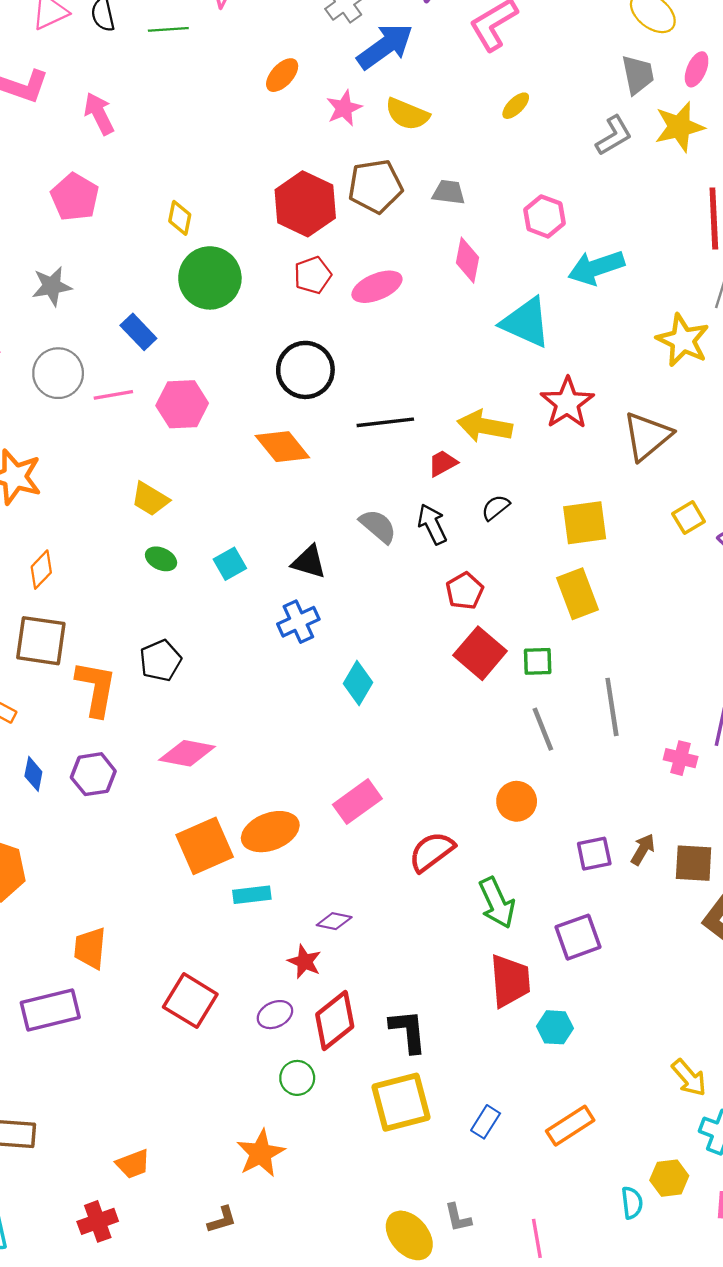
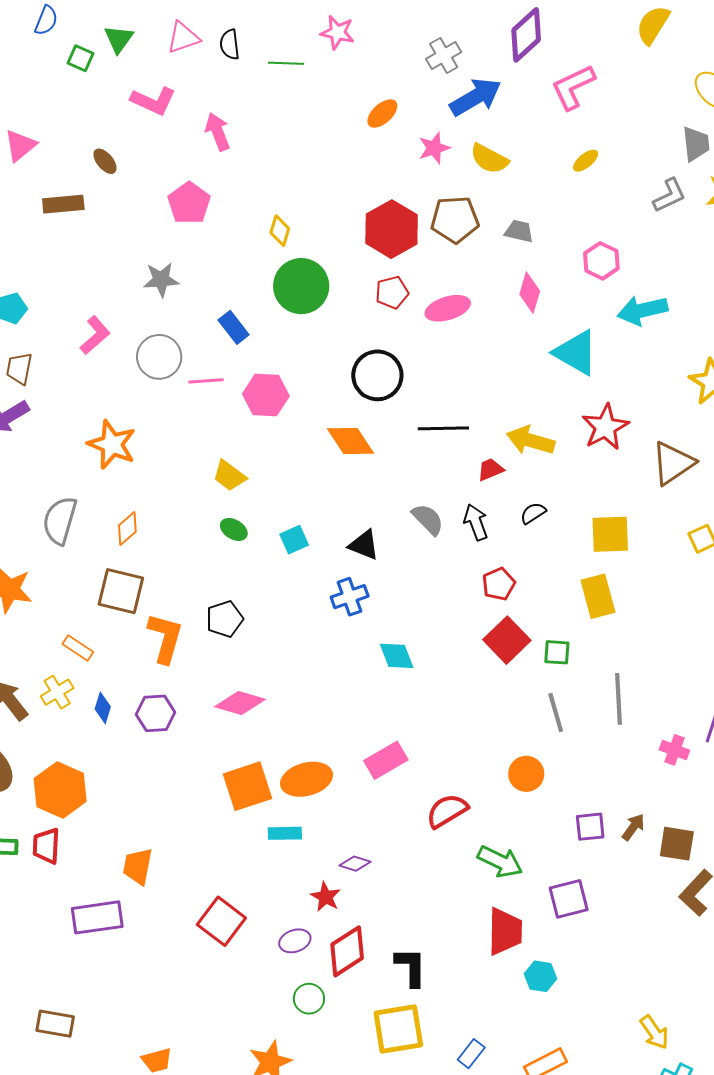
cyan diamond: (358, 683) -> (397, 656), turned -57
green arrow: (497, 903) -> (500, 862), turned -45

